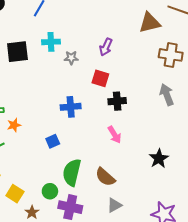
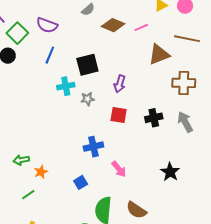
black square: (17, 52) -> (87, 65), moved
black cross: (117, 101) -> (154, 118), moved
pink arrow: (115, 135) -> (119, 169), moved
black star: (159, 158) -> (170, 172), moved

